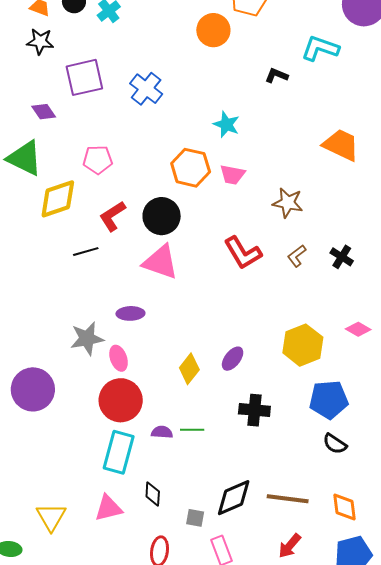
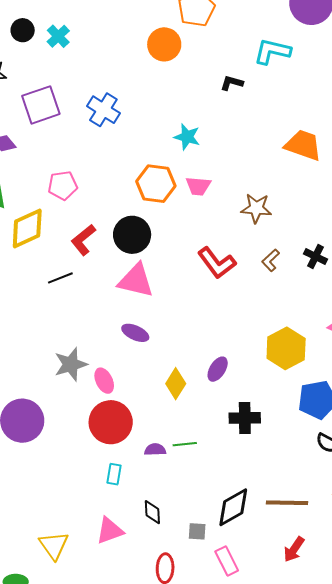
purple ellipse: (130, 313) -> (135, 333), moved, turned 32
cyan rectangle: (119, 452) -> (114, 474), size x0.5

